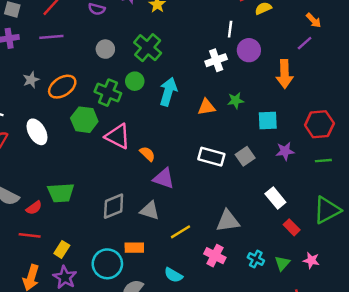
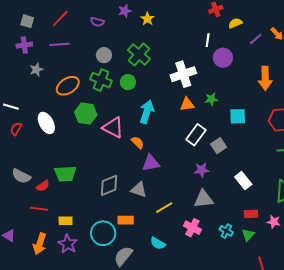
purple line: (305, 43) -> (256, 39), moved
white cross: (216, 60) -> (183, 74), moved, size x1.4
orange arrow: (284, 74) -> (265, 78), moved
gray star: (31, 80) -> (36, 70), moved
cyan arrow: (168, 92) -> (147, 112), moved
green cross: (108, 93) -> (101, 80), moved
purple star: (285, 151) -> (202, 170), moved
white rectangle: (211, 157) -> (196, 135), moved, turned -70
purple triangle: (164, 178) -> (151, 163), turned -30
red rectangle: (292, 227) -> (251, 214), moved, turned -48
yellow rectangle: (62, 249) -> (66, 221), turned 56
pink star: (311, 260) -> (274, 222), moved

